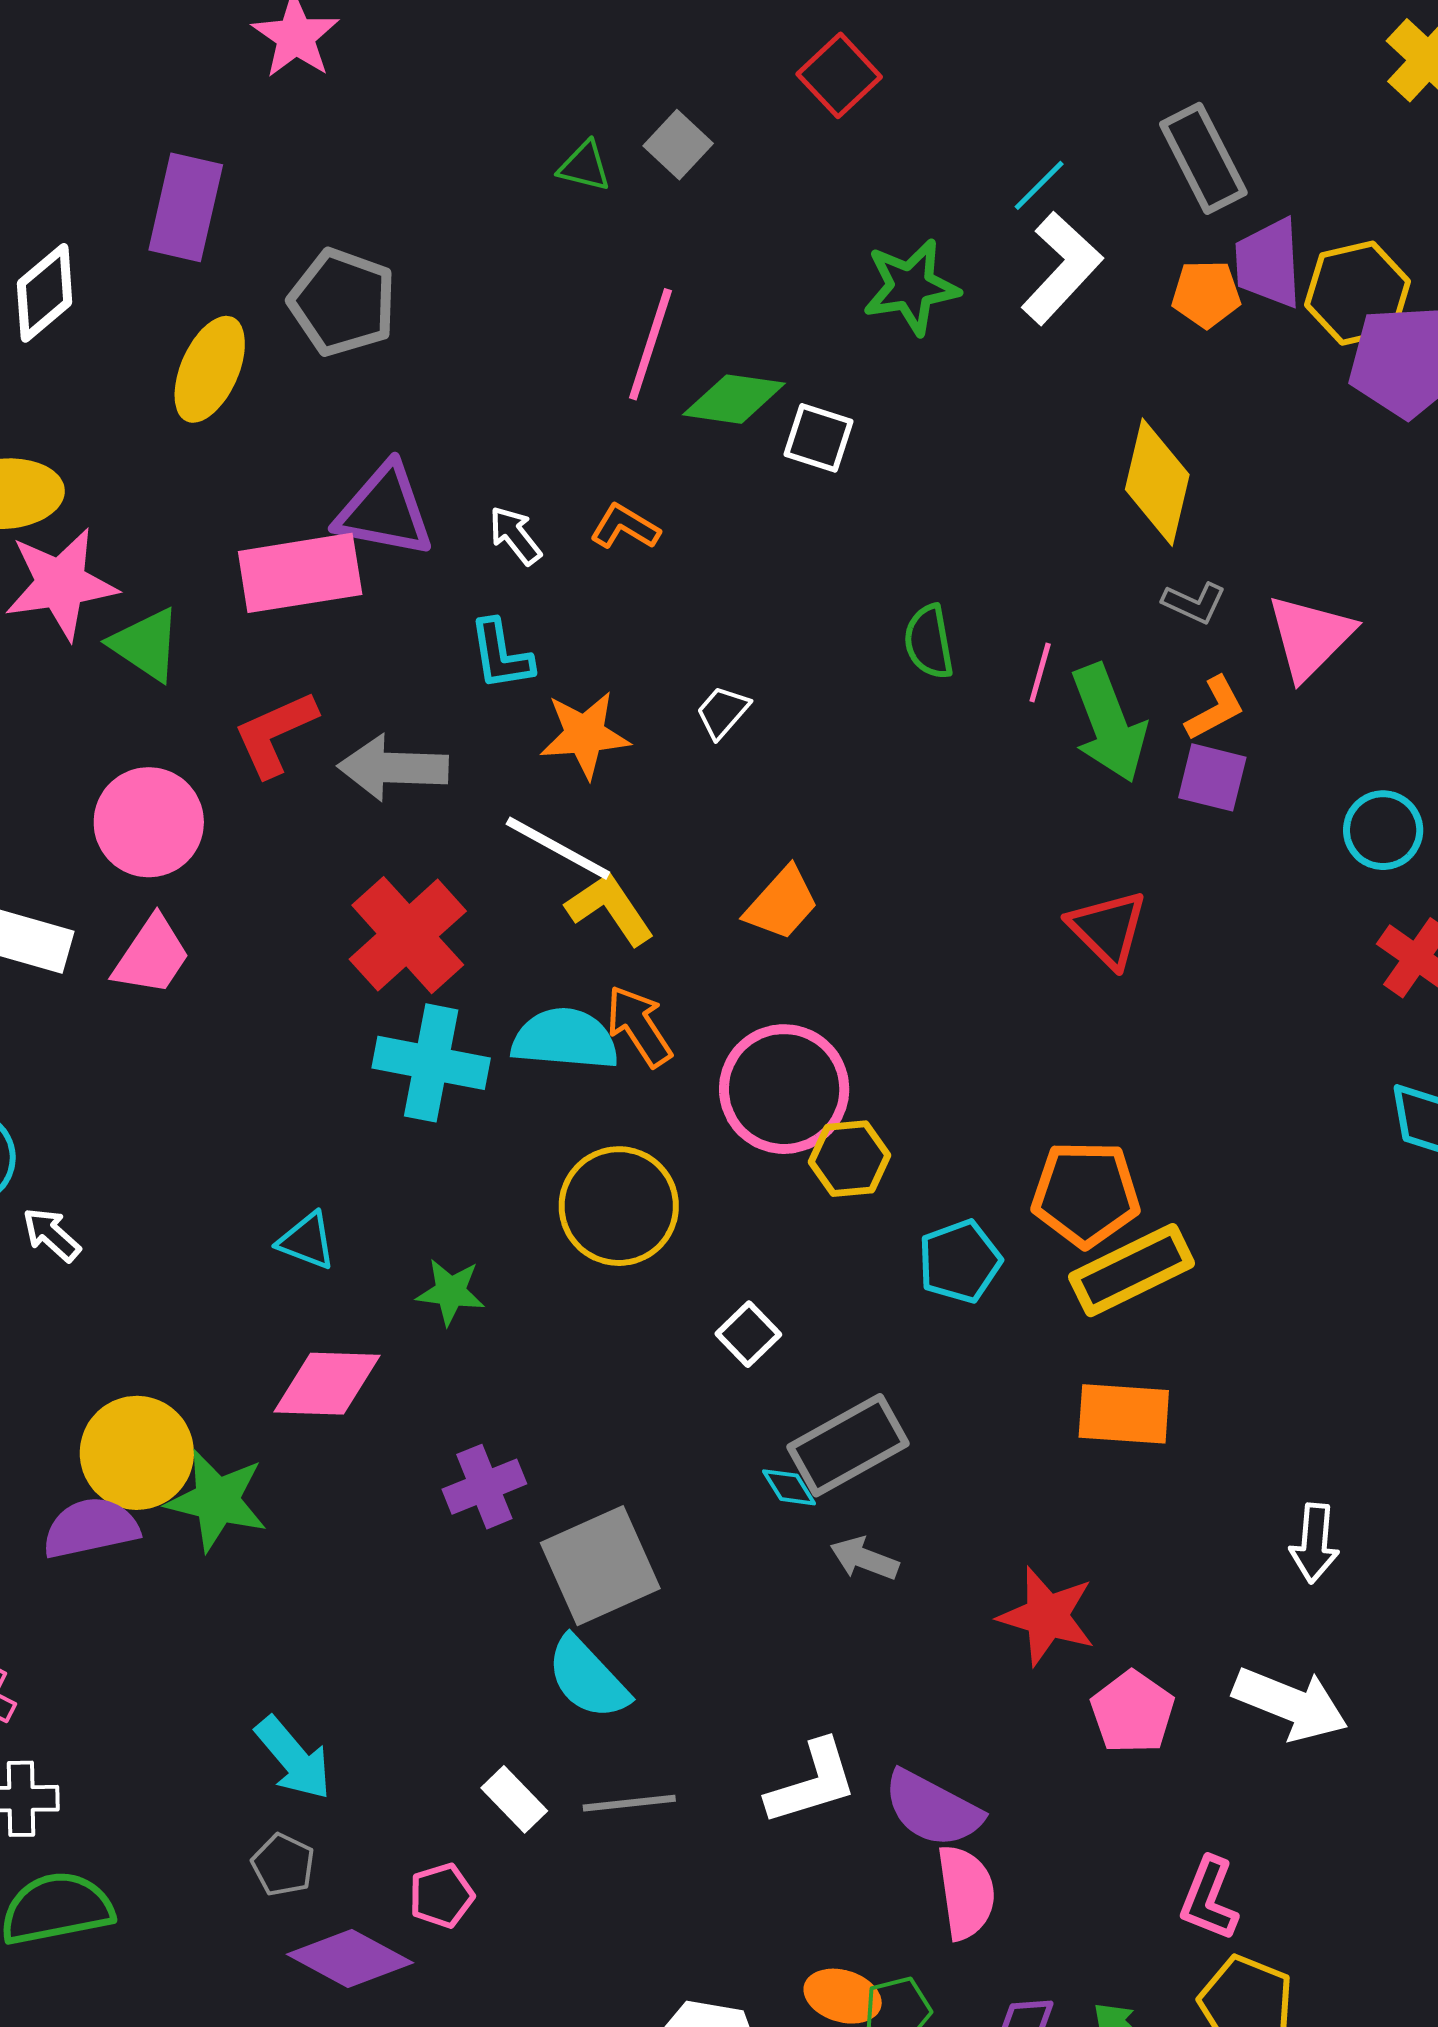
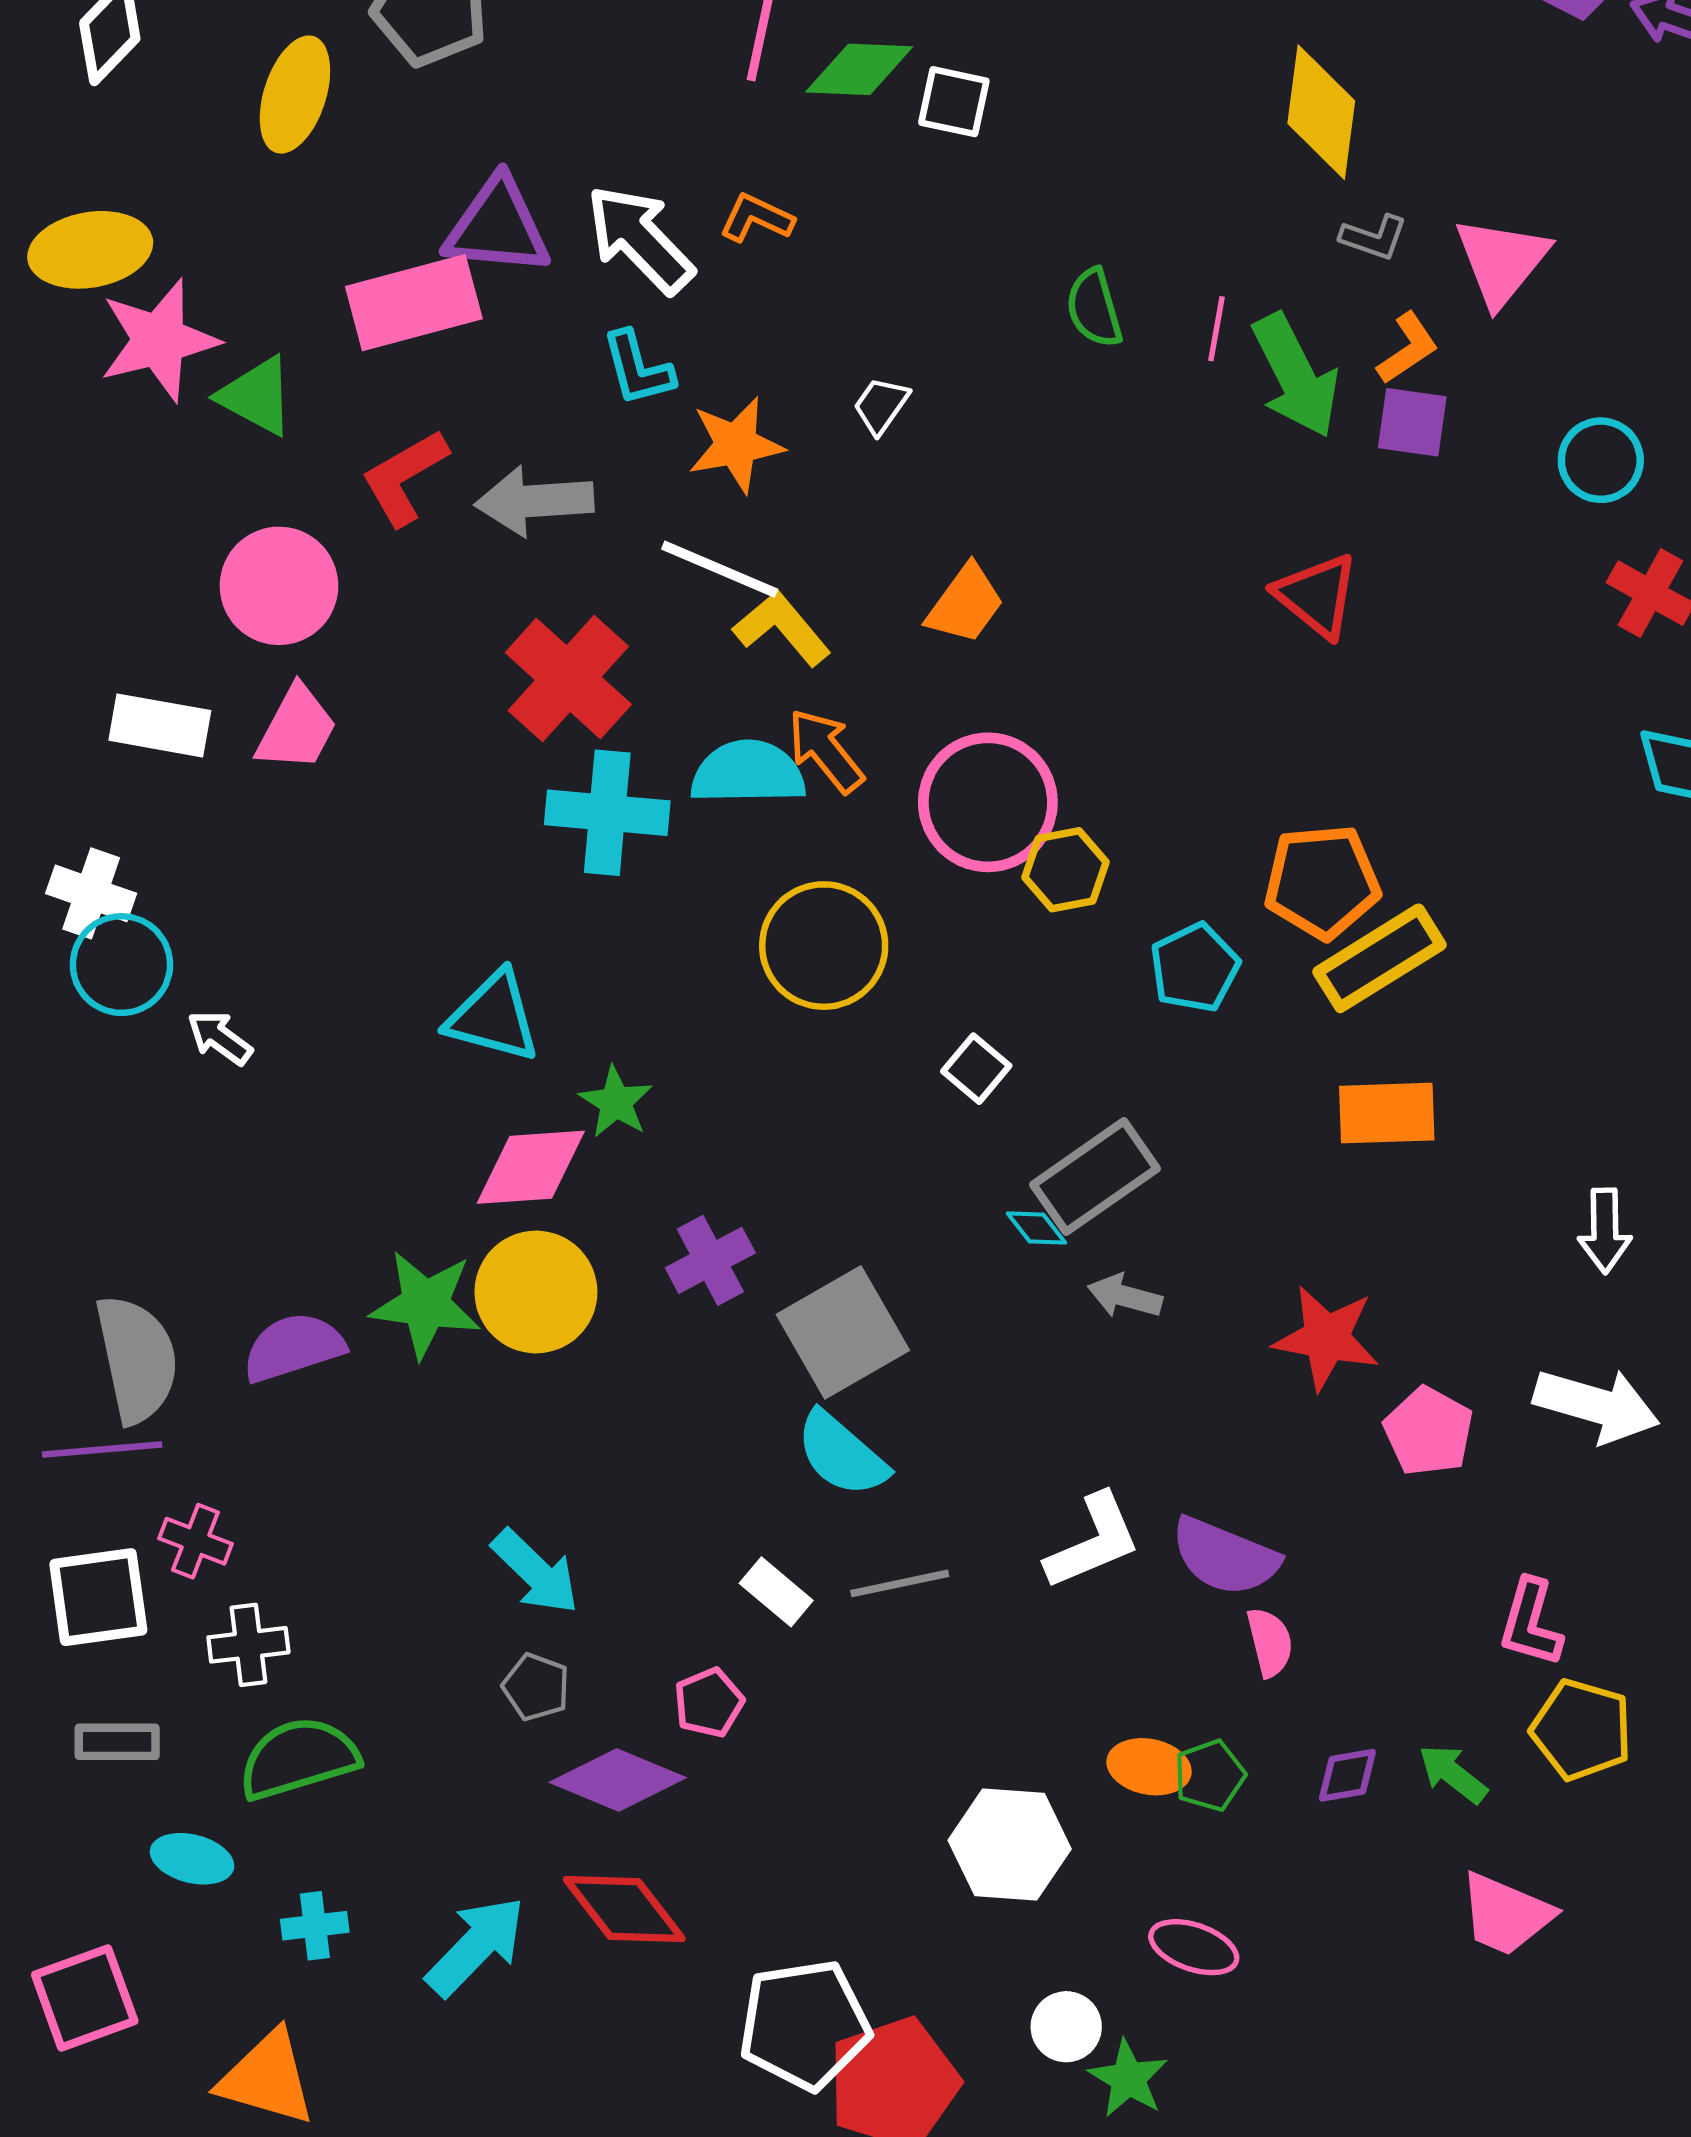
white arrow: (515, 535) -> (640, 239), size x1.8
cyan triangle: (307, 1241) -> (493, 1017), size x1.5
green star: (451, 1292) -> (616, 1102), moved, turned 30
yellow circle: (137, 1453) -> (536, 1292), moved
pink semicircle: (966, 1892) -> (1270, 1642), size x0.7

